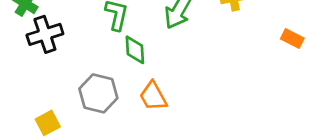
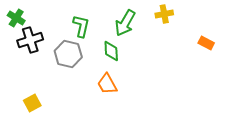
green diamond: (135, 50) -> (111, 51), moved
gray hexagon: (98, 93) -> (68, 54), moved

